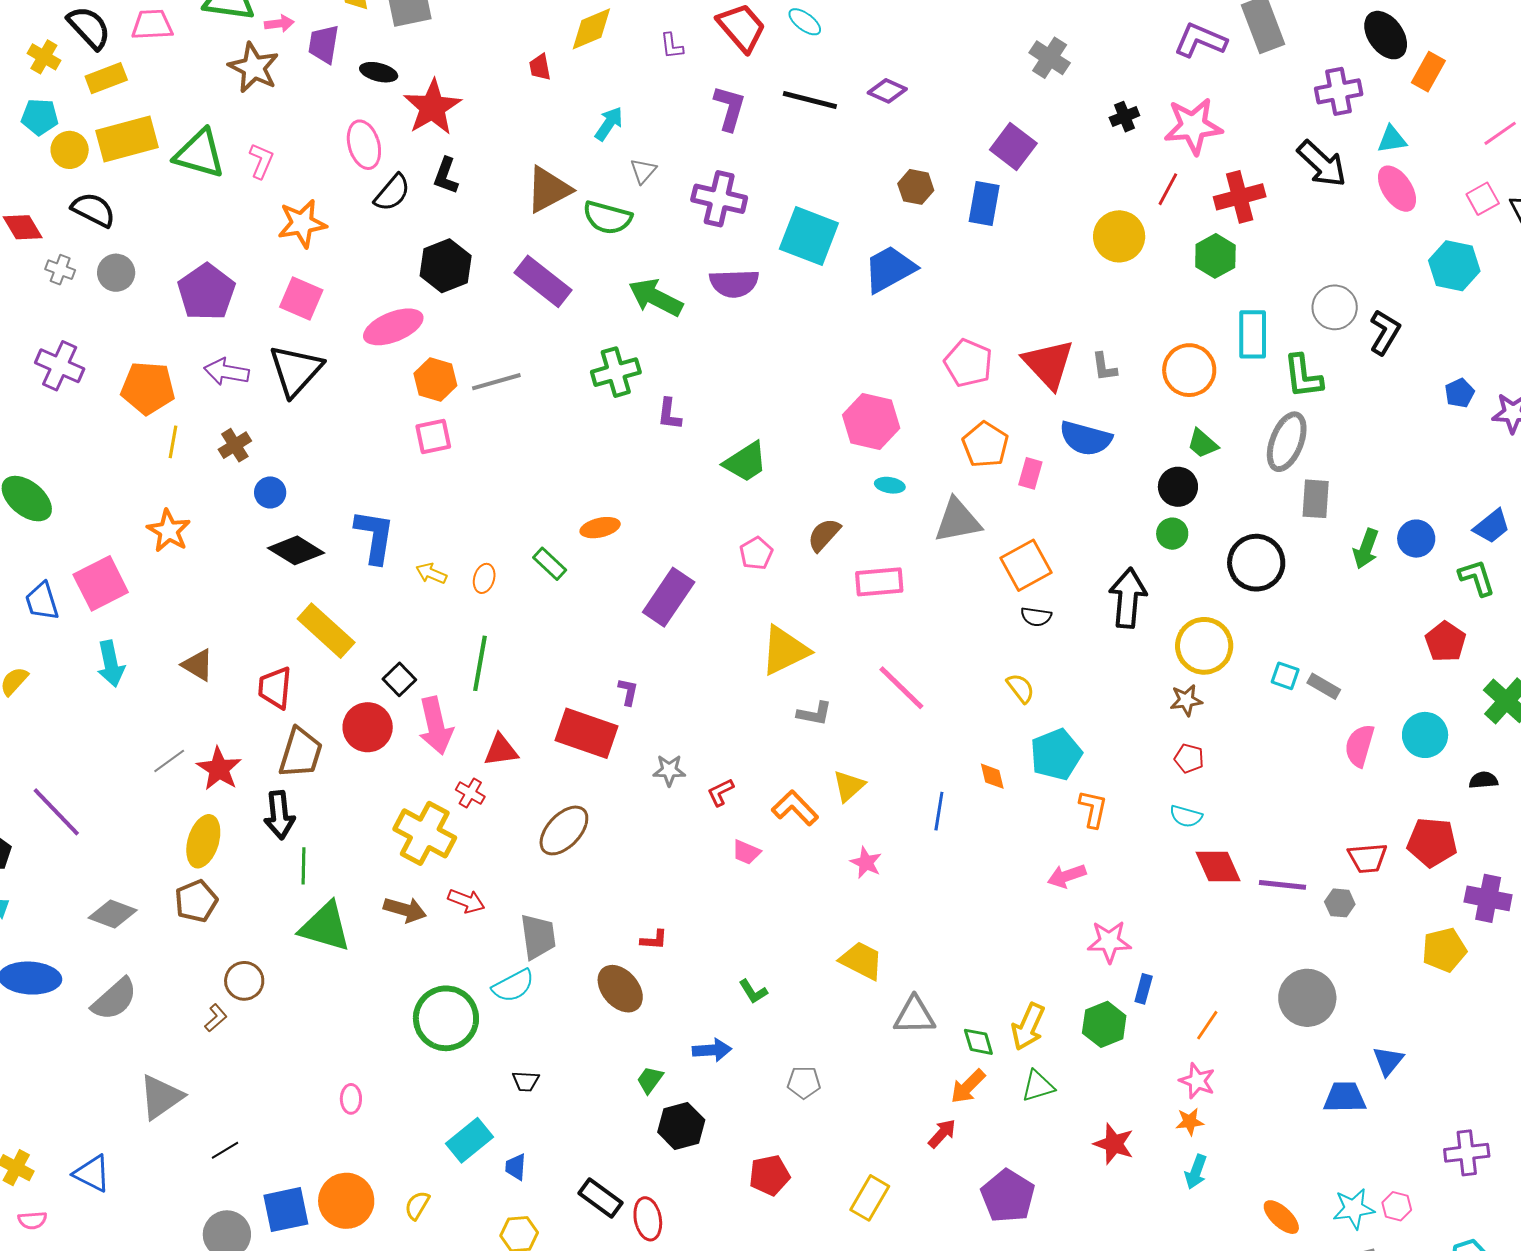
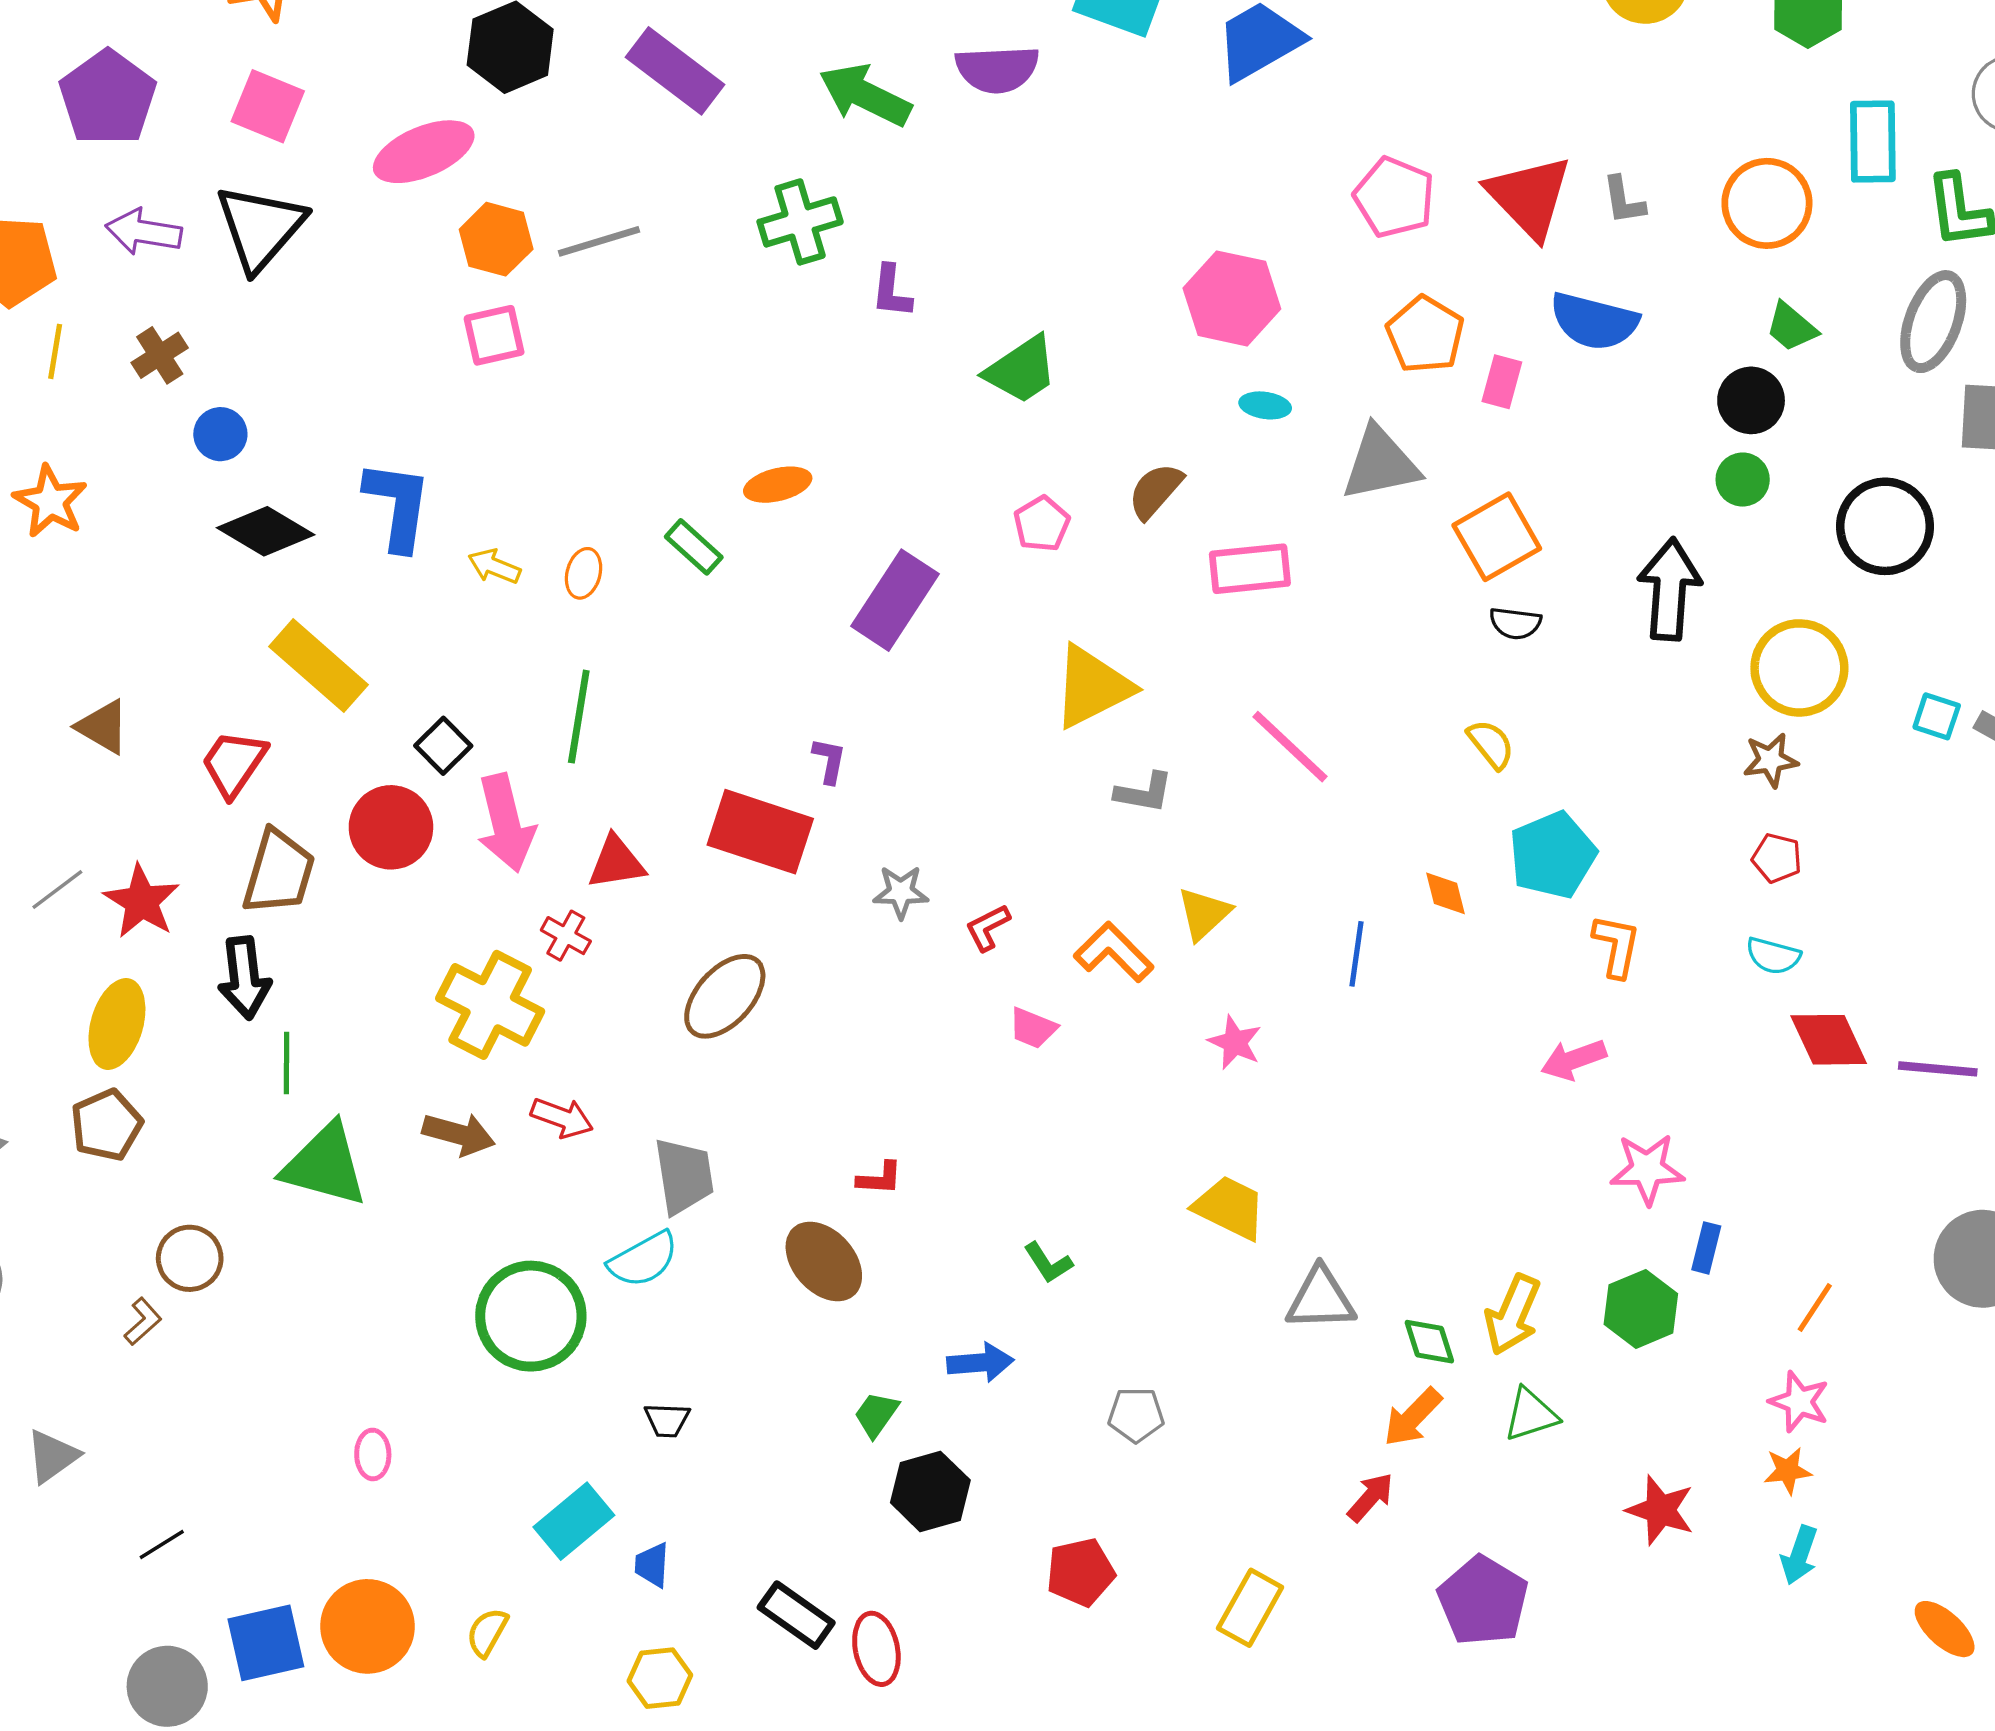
red trapezoid: (275, 688) -> (234, 763), turned 30
gray triangle: (161, 1097) -> (52, 1456), size x0.7

